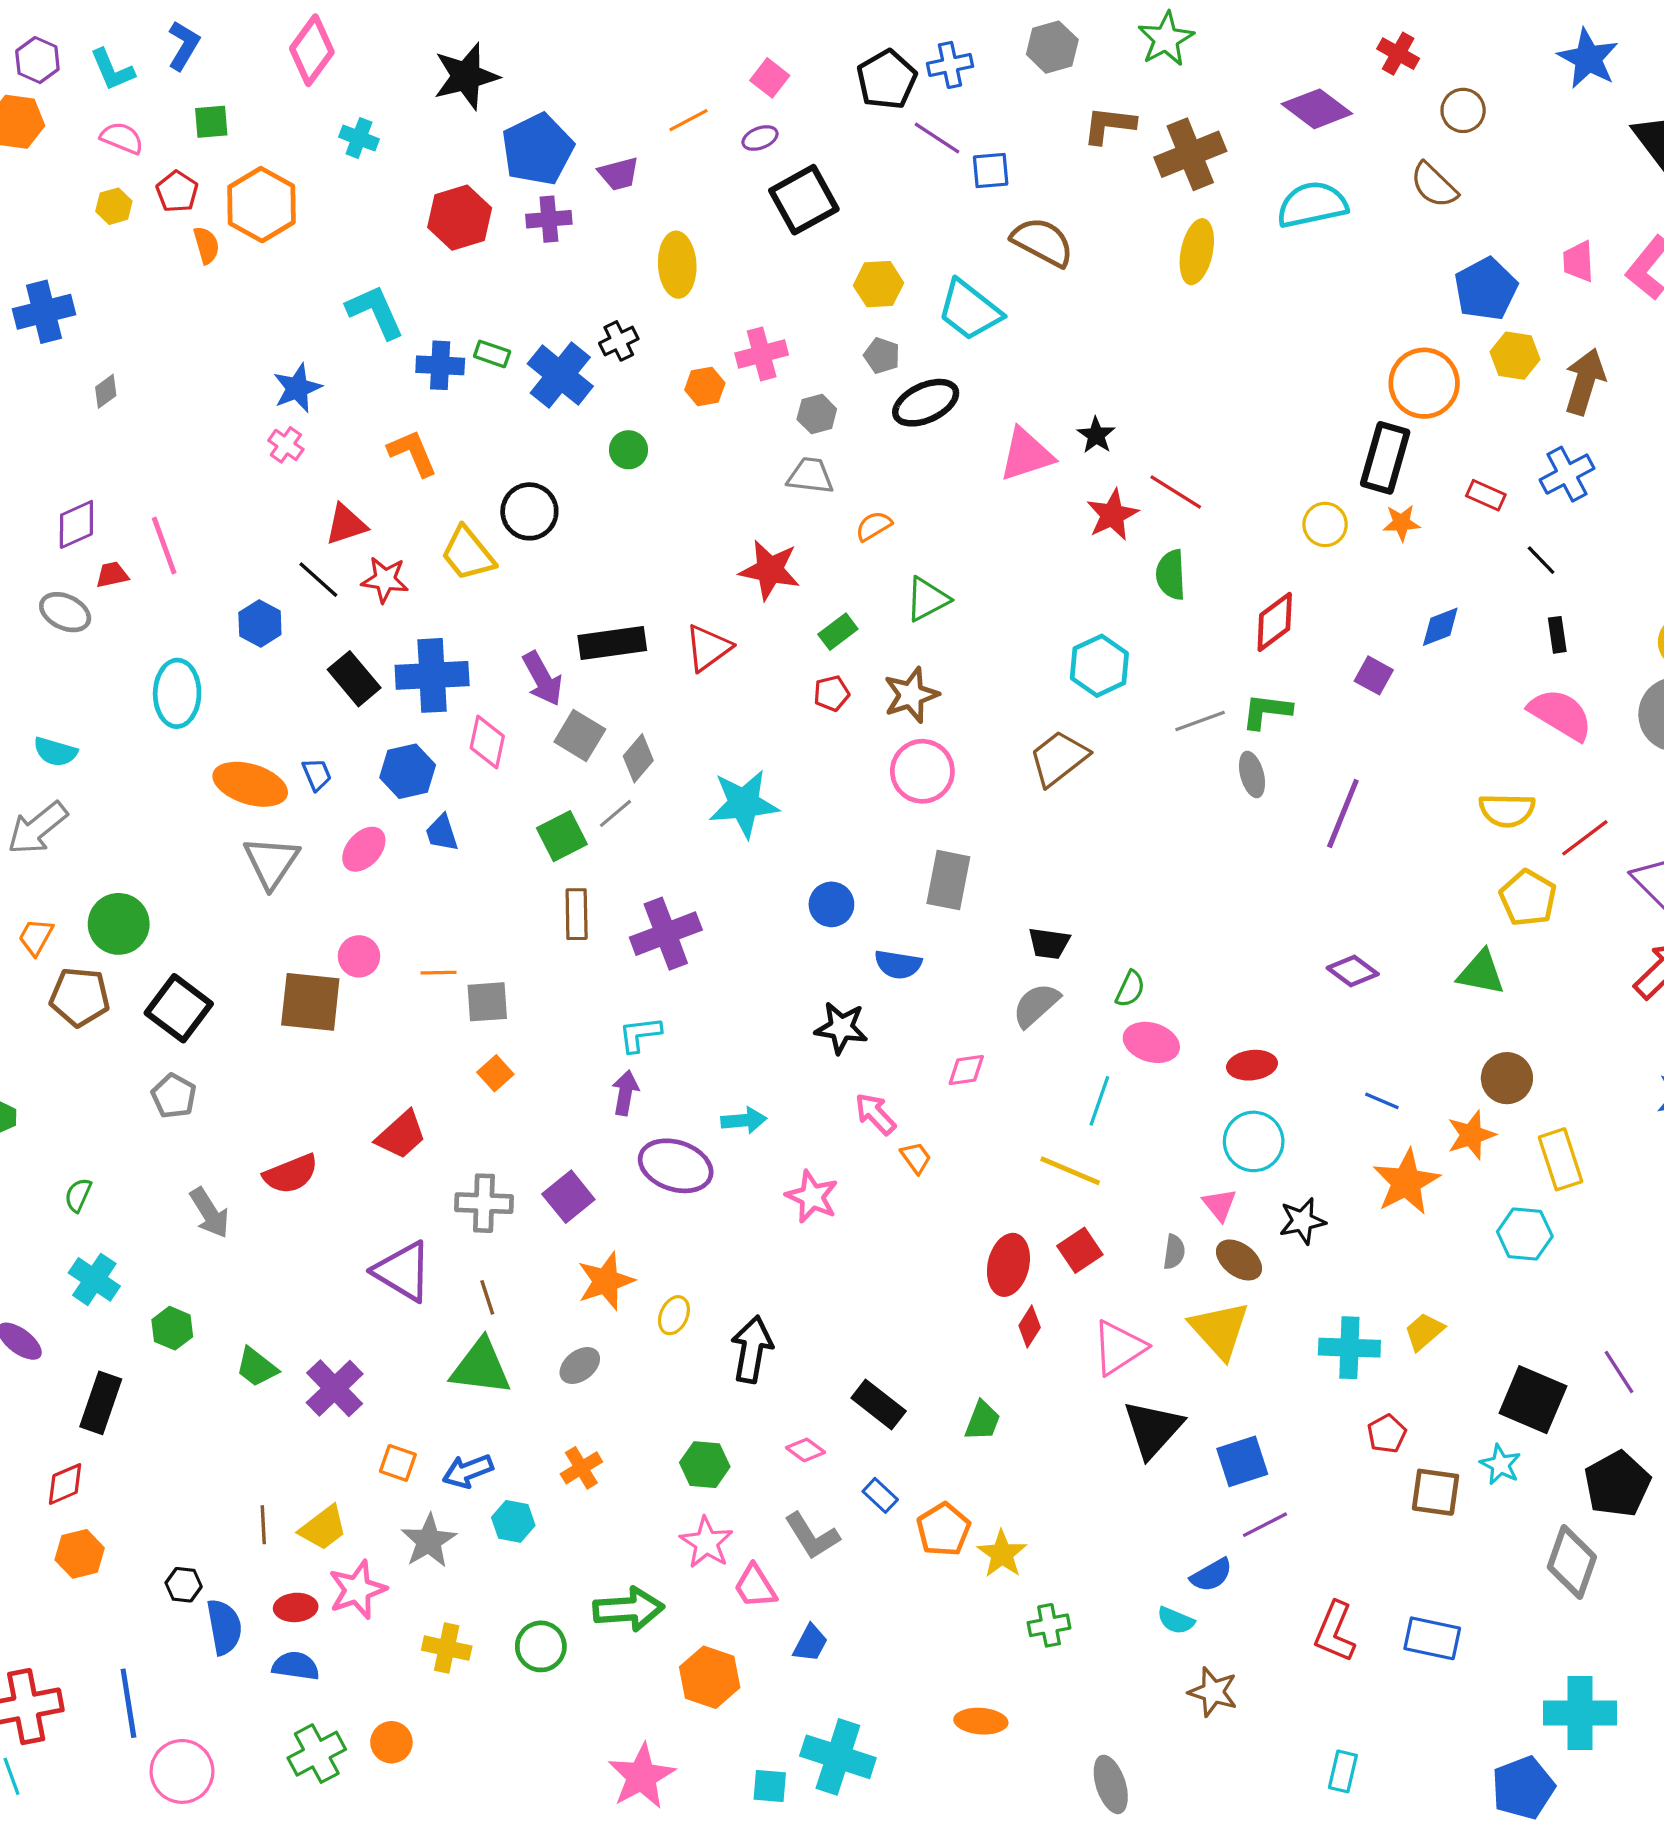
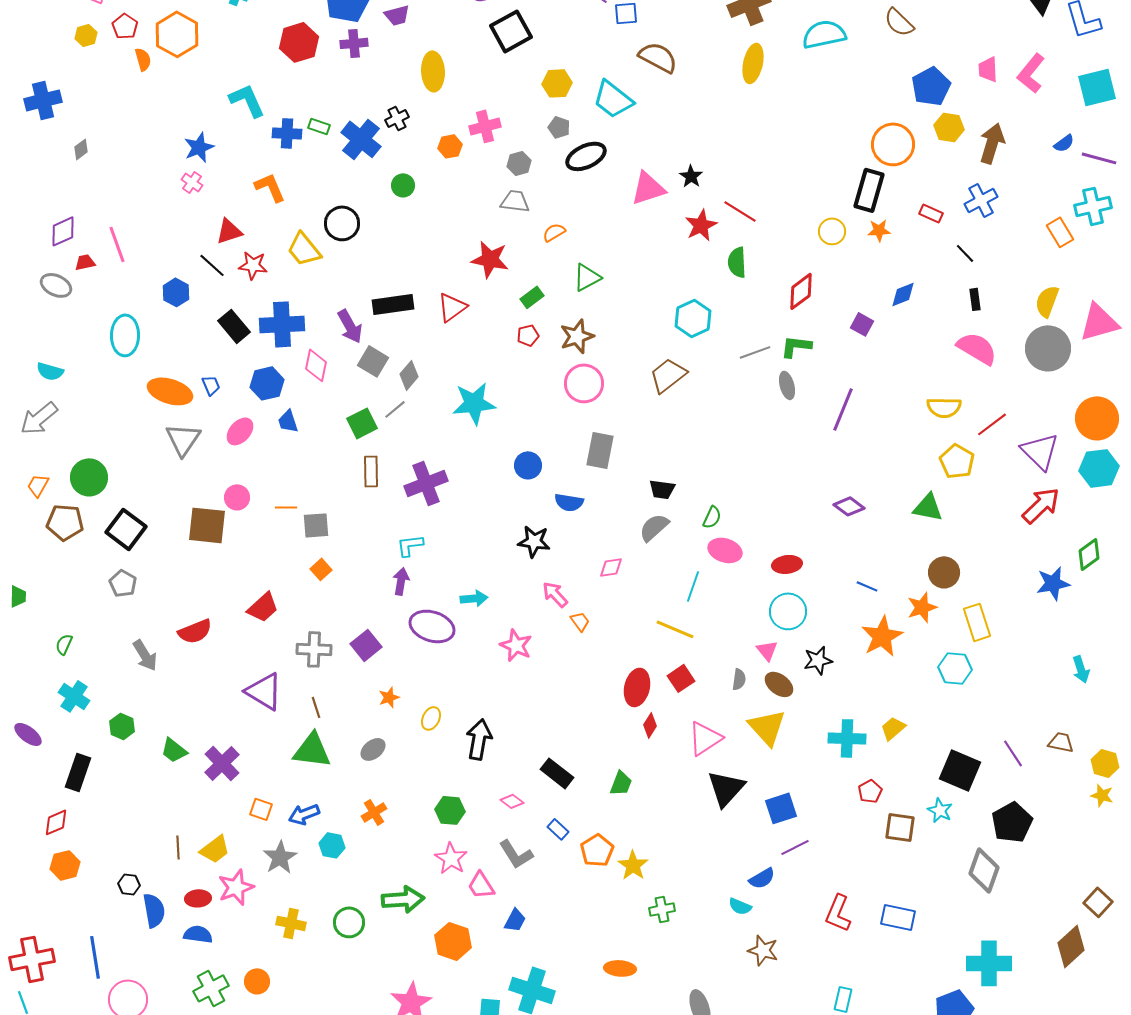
orange star: (606, 1281) -> (389, 697), size x0.6

